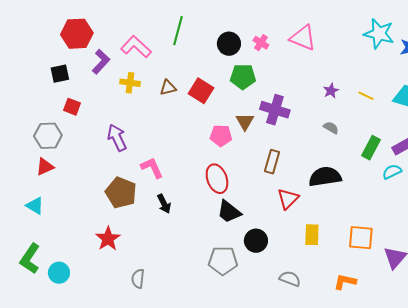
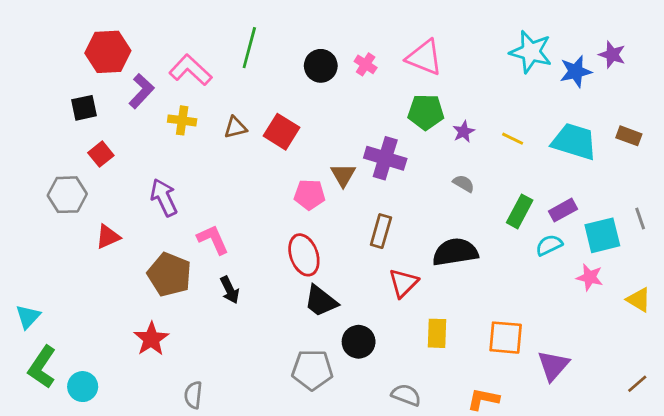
green pentagon: (243, 77) -> (426, 112), moved
red square: (72, 107) -> (101, 154), turned 30
red triangle: (45, 167) -> (108, 237), moved
cyan triangle: (35, 206) -> (28, 317), moved, turned 42

